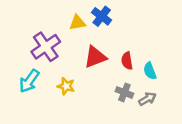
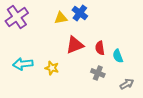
purple cross: (46, 47) -> (17, 17), moved
cyan arrow: (29, 81) -> (23, 64), turned 48
gray arrow: (147, 99) -> (127, 84), moved

